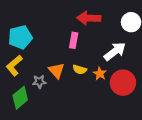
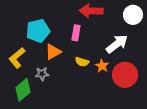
cyan pentagon: (20, 37) -> (38, 31), moved
orange triangle: (56, 71) -> (53, 52), moved, turned 42

